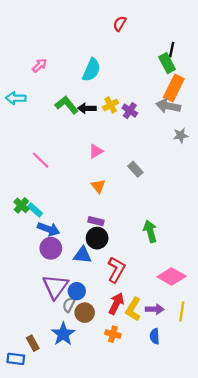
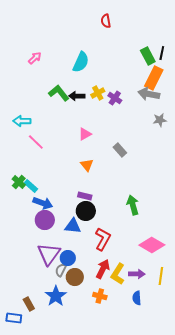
red semicircle: (120, 24) -> (106, 21), turned -40
black line: (172, 50) -> (162, 53), moved
cyan arrow: (16, 98) -> (22, 121), moved

